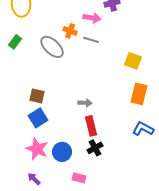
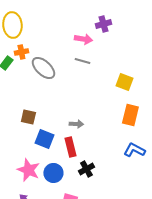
orange cross: (70, 31) -> (21, 52), moved, turned -32
blue square: (38, 118) -> (44, 139), moved, turned -36
red rectangle: (91, 126) -> (70, 147), moved

